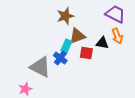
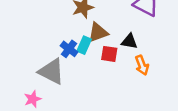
orange arrow: (117, 36) -> (142, 65), moved
blue cross: (60, 58) -> (69, 49), moved

